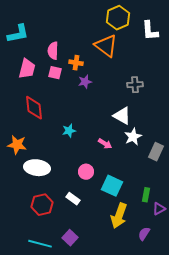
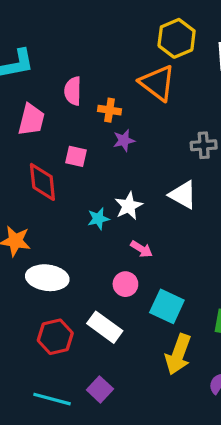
pink square: (55, 73) -> (76, 156), moved
white star: (133, 137) -> (129, 206), moved
pink arrow: (105, 144) -> (141, 249), moved
white rectangle: (73, 199) -> (105, 327), size x1.5

